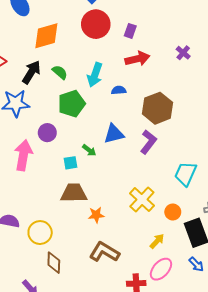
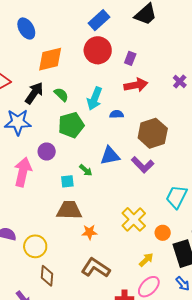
purple L-shape: (148, 142) -> (143, 165), turned 95

